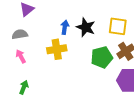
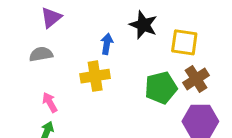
black star: (86, 27) -> (143, 25), moved
pink arrow: (21, 56) -> (50, 102), moved

